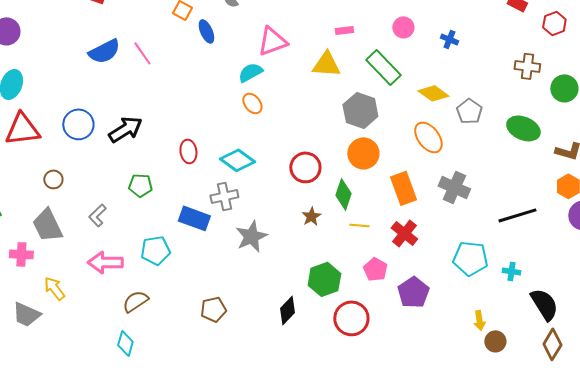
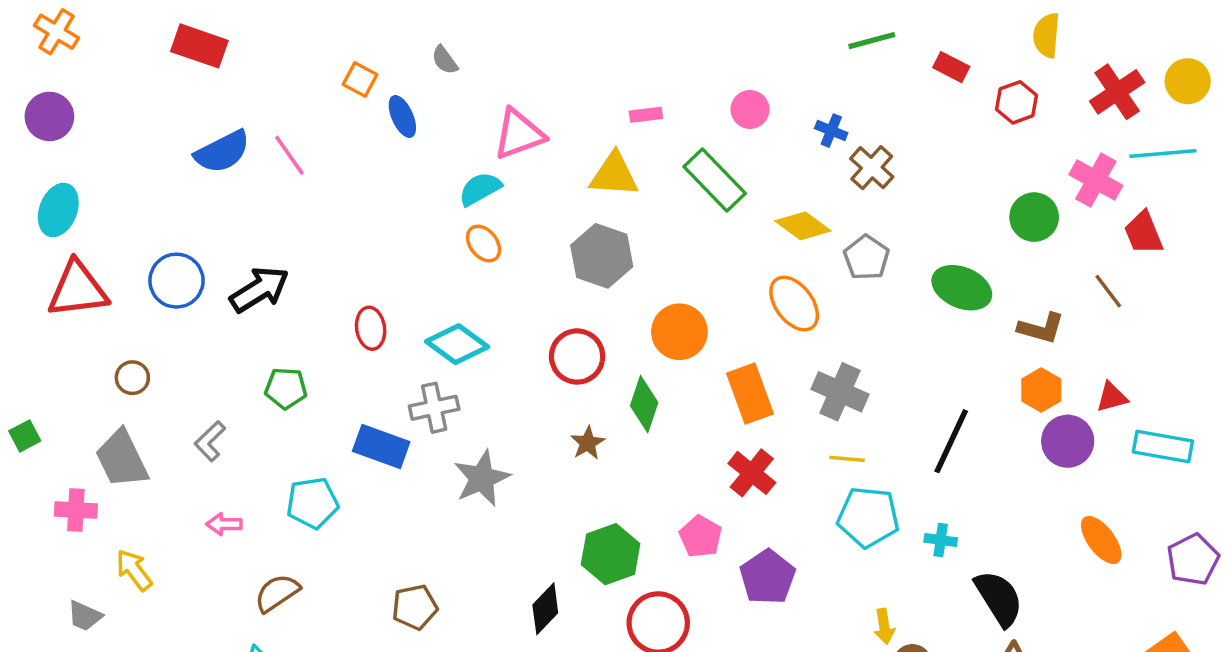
brown cross: (527, 66) -> (872, 168), moved, turned 35
gray hexagon: (360, 110) -> (602, 256), moved
black line: (517, 215) -> (951, 441), turned -48
yellow line: (359, 225) -> (847, 459), moved
pink arrow: (105, 262) -> (224, 524), size x0.6
gray trapezoid: (26, 314) -> (85, 616), size x0.7

